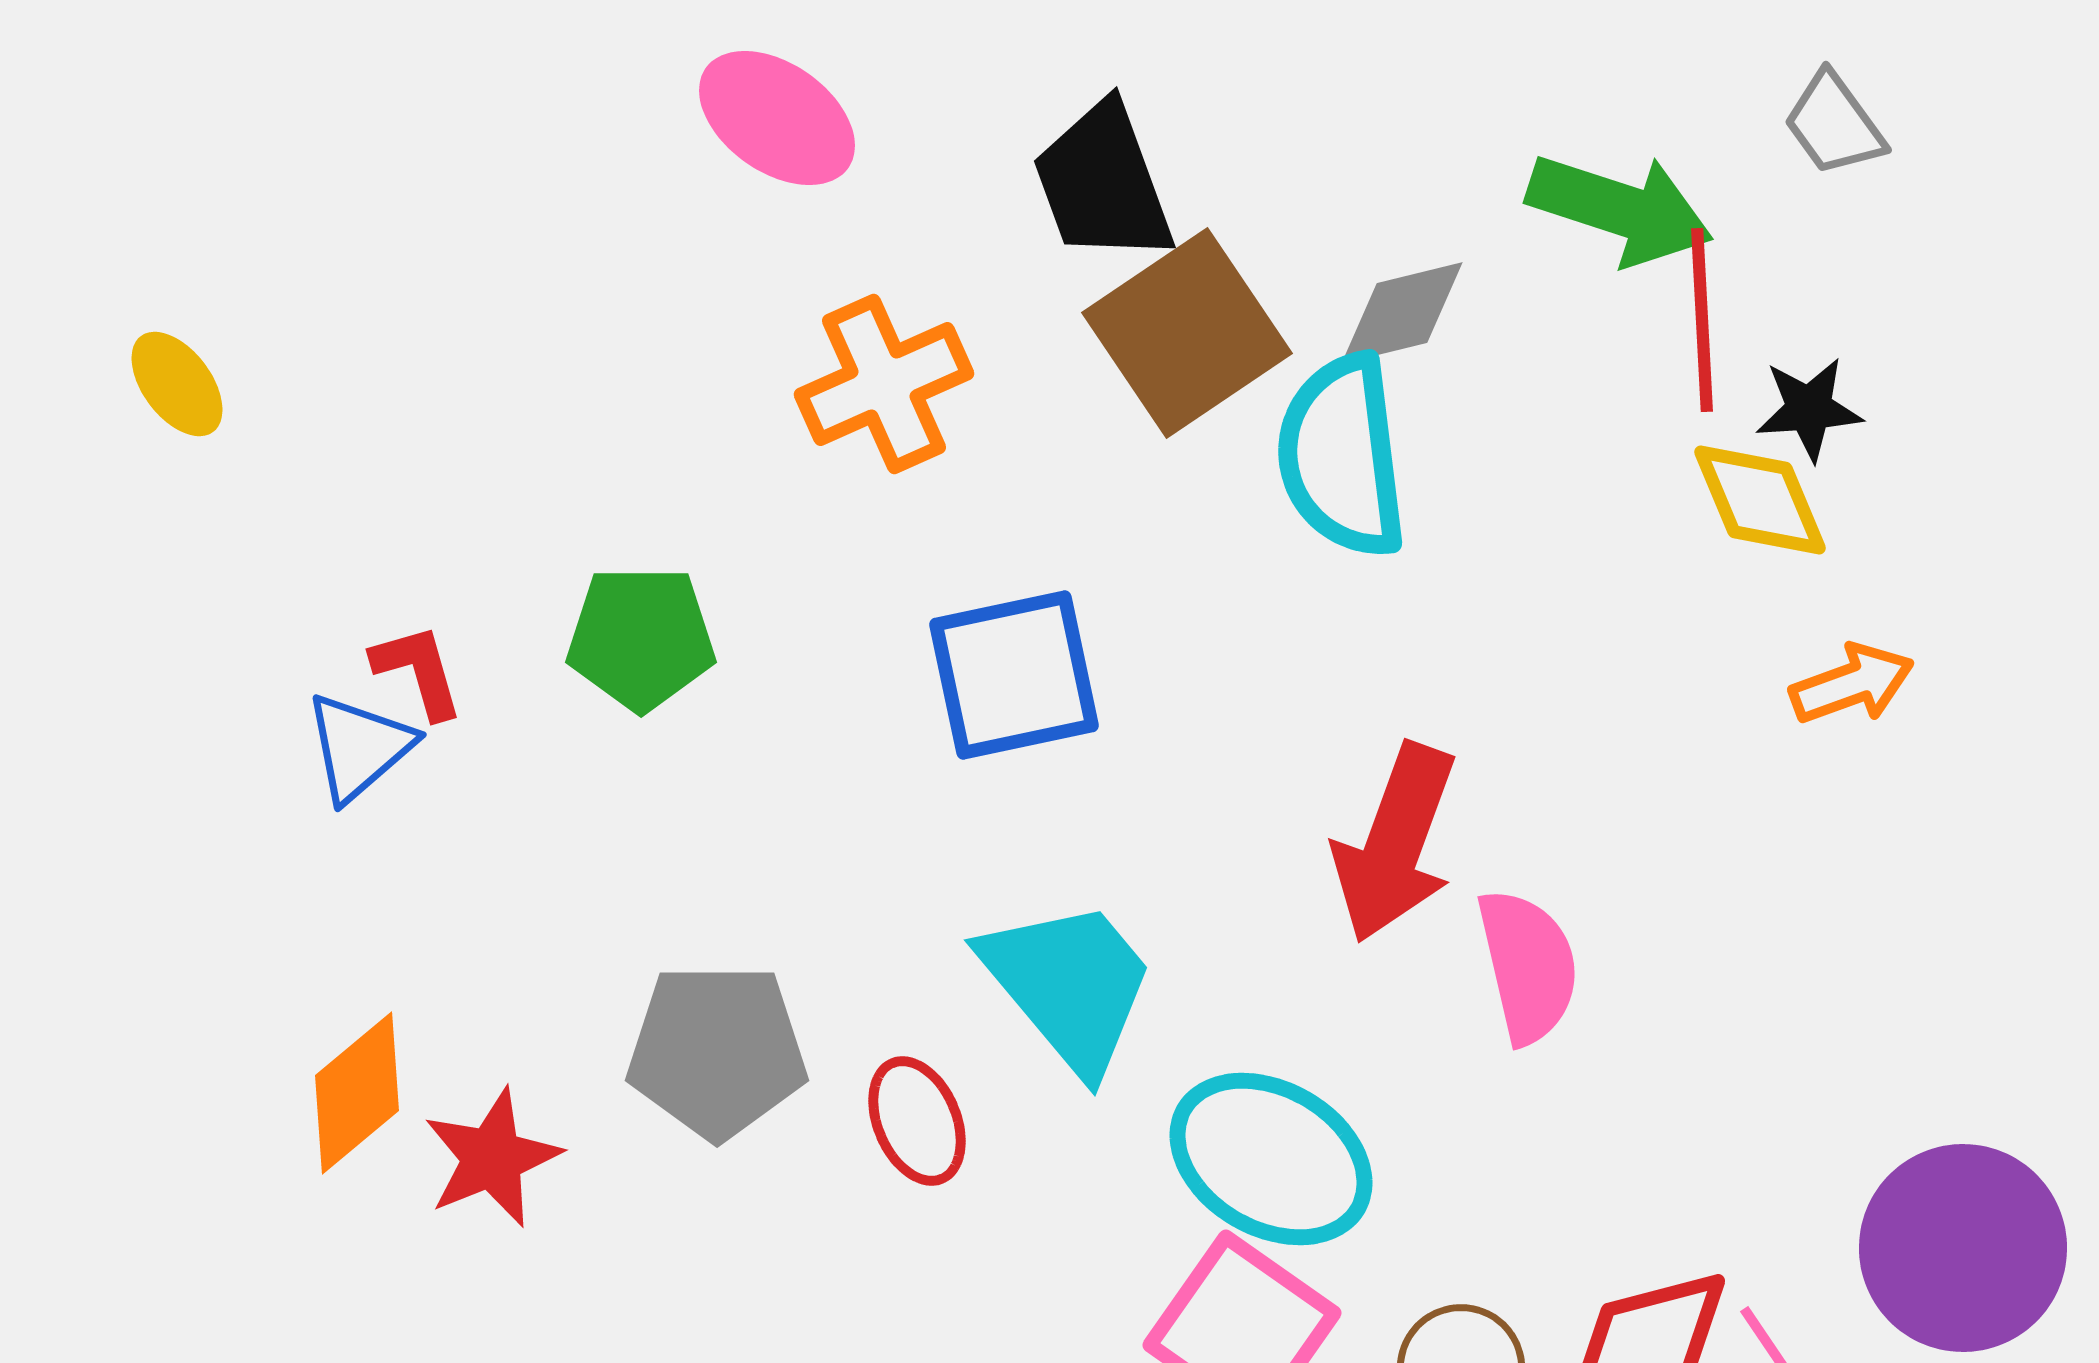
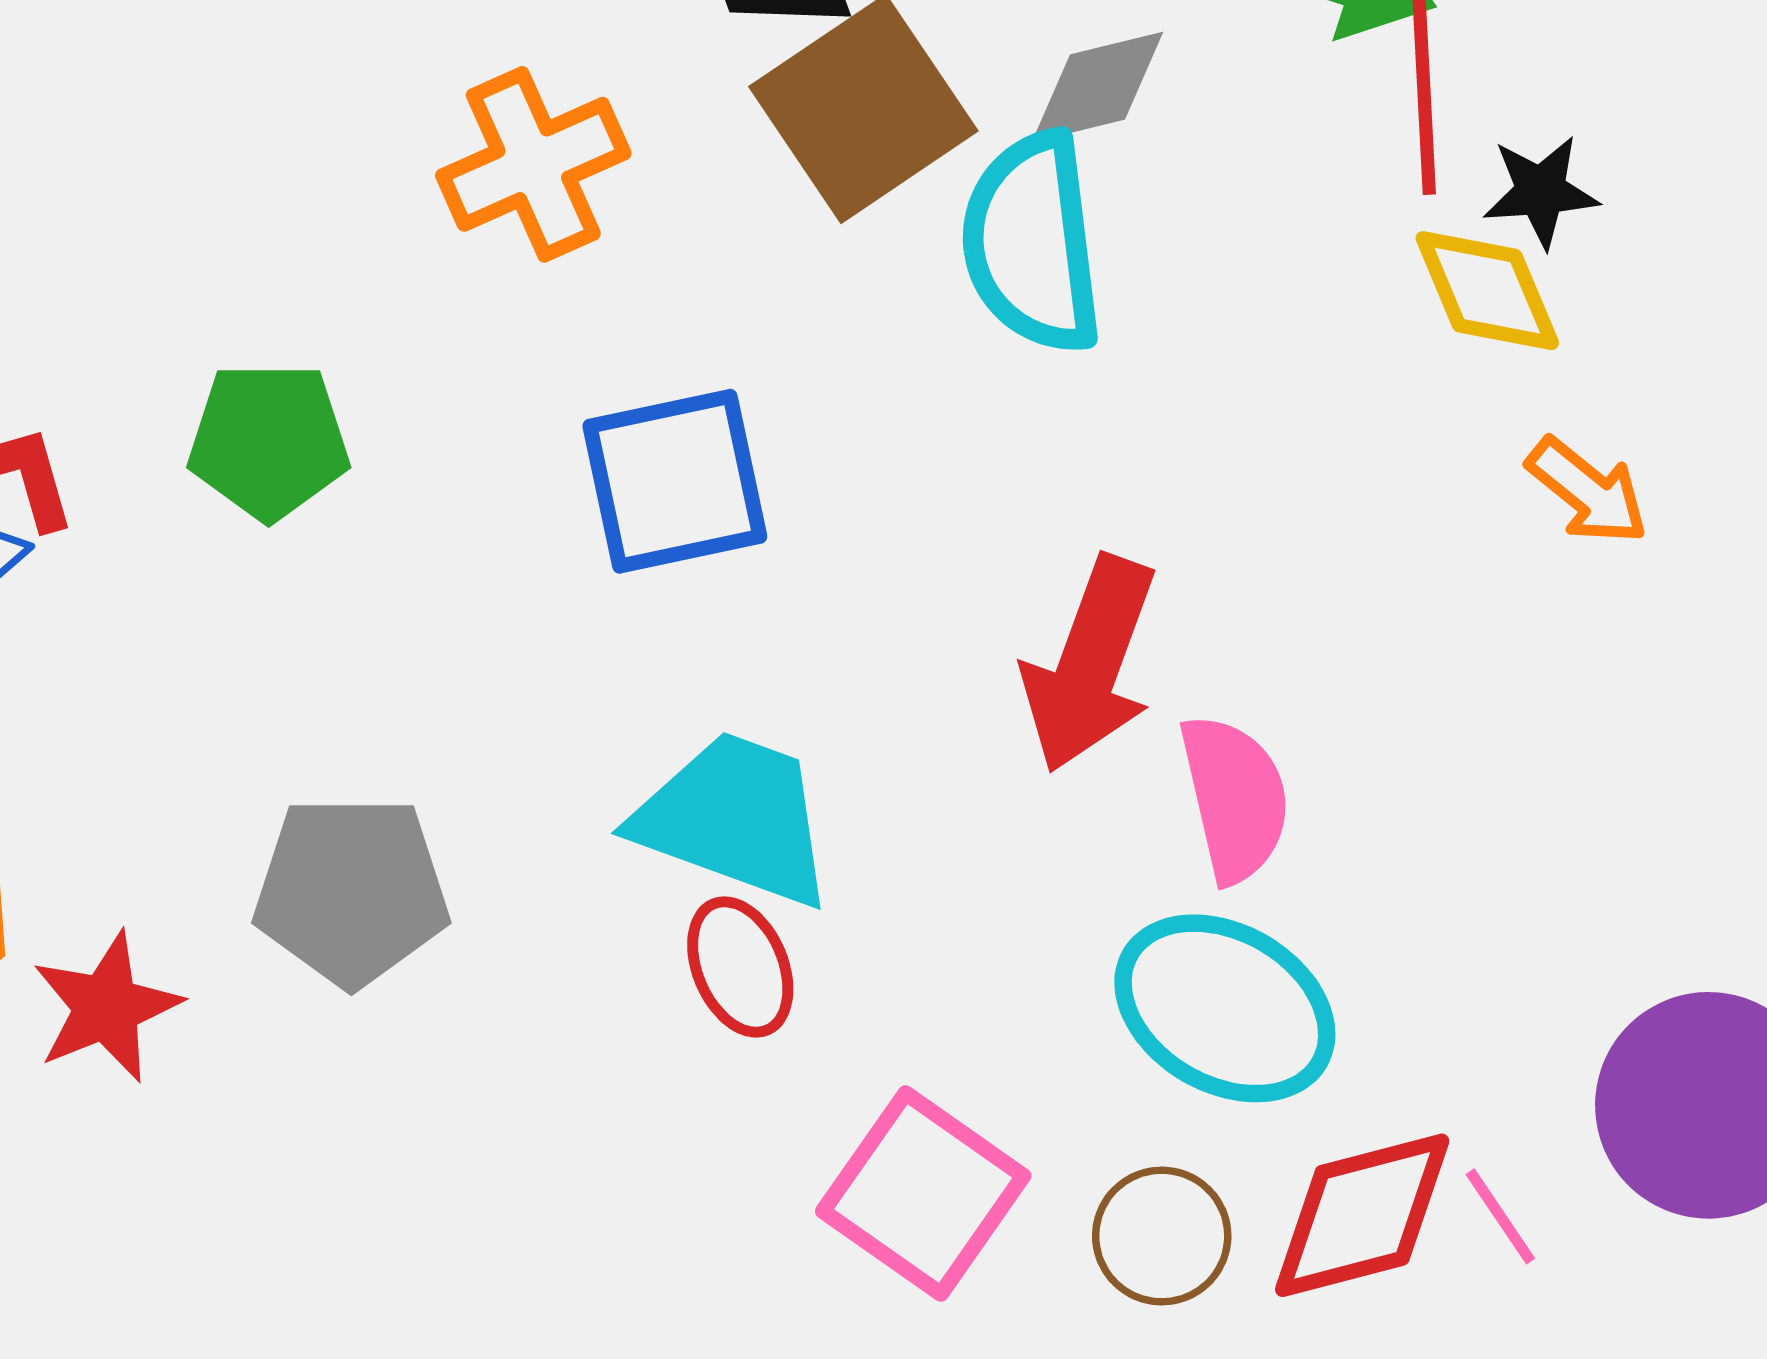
orange arrow: (1852, 684) -> (1588, 491), turned 59
cyan trapezoid: (1069, 985) -> (735, 819), turned -30
red ellipse: (917, 1121) -> (740, 967), moved
cyan ellipse: (1271, 1159) -> (1225, 1008), moved

